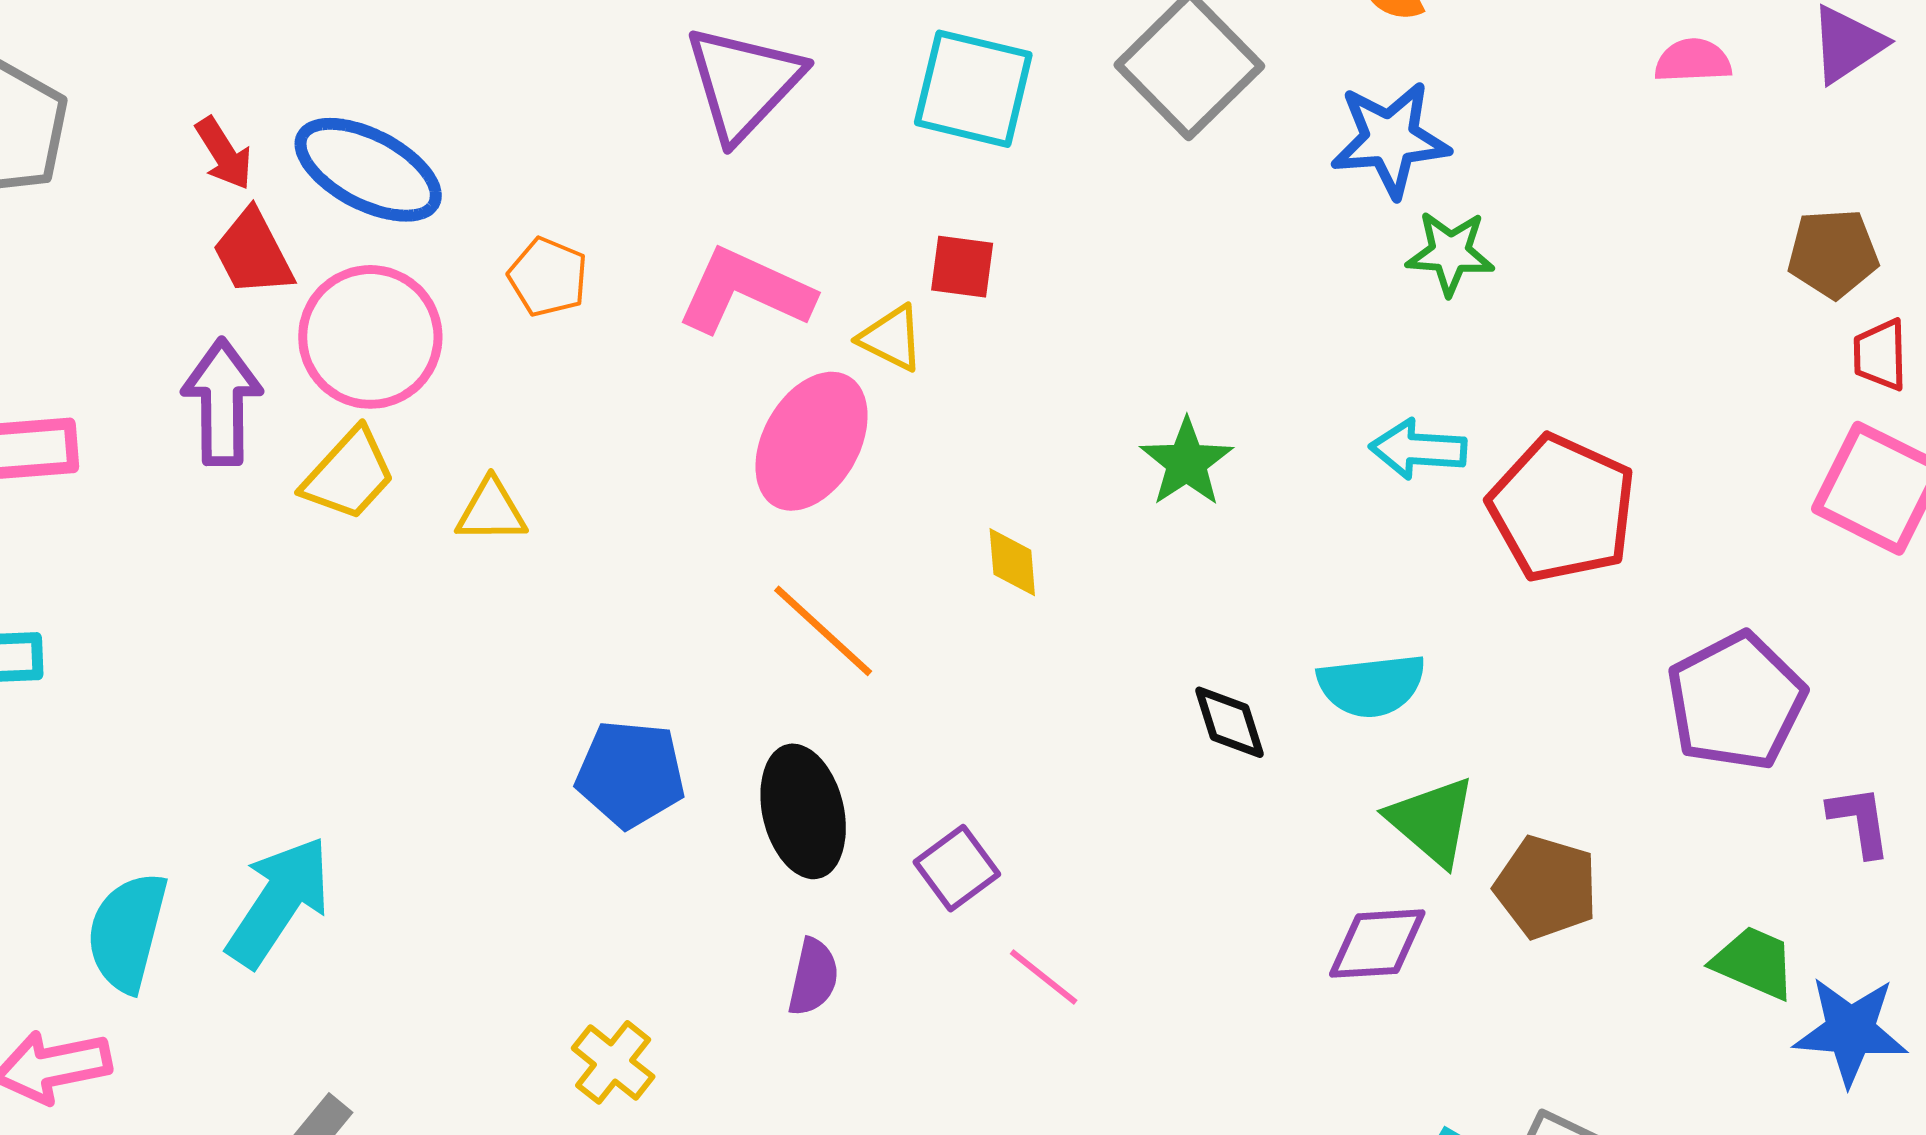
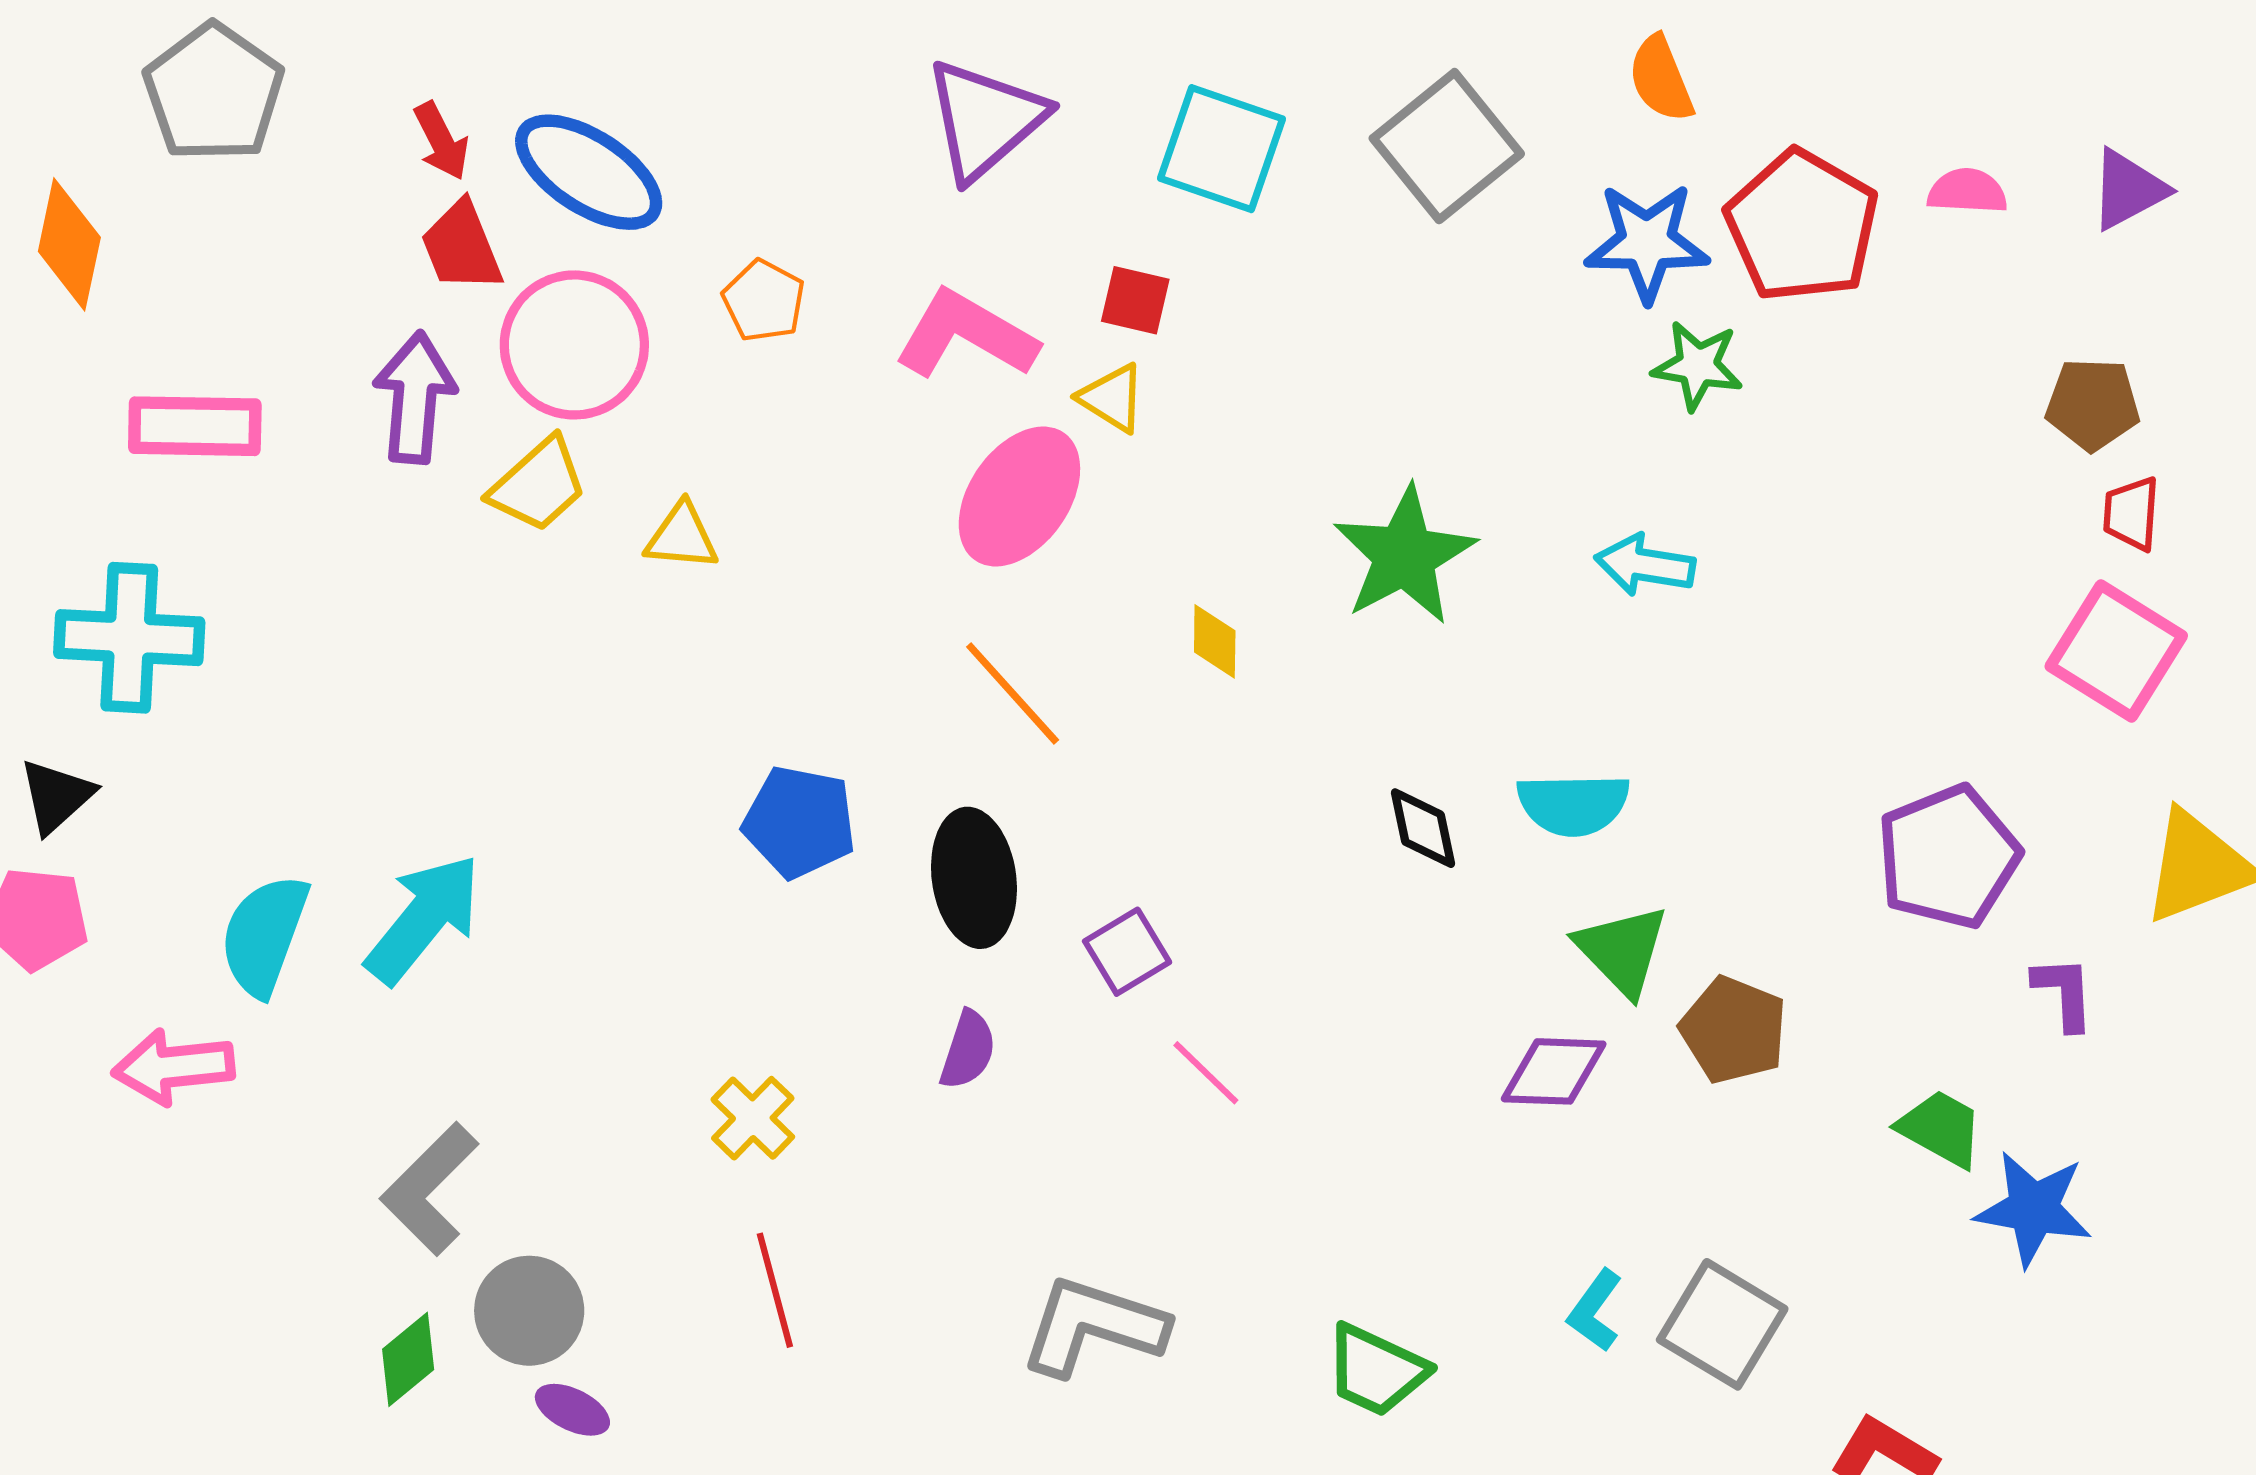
red square: (962, 267) -> (1135, 300), moved
green star: (1187, 462) -> (1404, 556), size x1.5
red pentagon: (1562, 509) -> (1802, 226), moved

